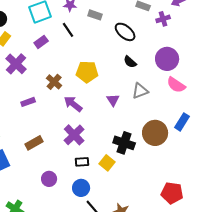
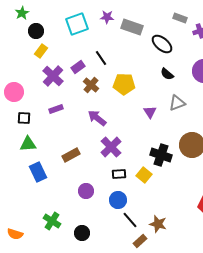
gray rectangle: (95, 15) -> (132, 27), size x1.5
black line: (68, 30) -> (101, 58), moved
purple rectangle: (41, 42) -> (78, 67), moved
brown cross: (54, 82) -> (91, 85), moved
purple rectangle: (28, 102) -> (56, 109), moved
purple arrow: (73, 104) -> (97, 118), moved

